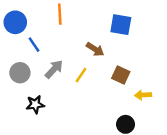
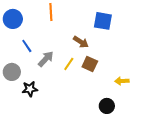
blue line: (34, 45) -> (27, 46), moved
gray circle: (20, 73) -> (12, 72), moved
brown square: (121, 75) -> (90, 64), moved

